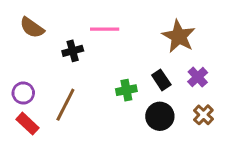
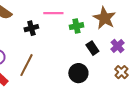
green cross: (126, 90) -> (76, 26), moved
black circle: (160, 116) -> (78, 73), moved

